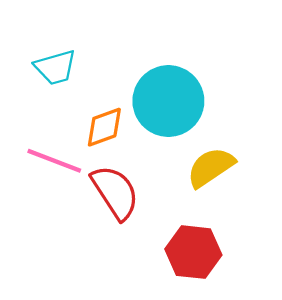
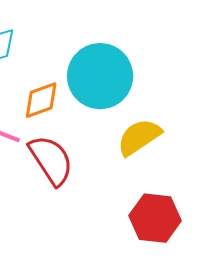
red hexagon: (193, 252) -> (155, 218), moved

